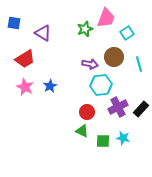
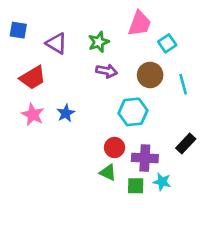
green star: (85, 29) -> (99, 42), moved
purple arrow: (90, 64) -> (107, 71), moved
purple cross: (118, 107) -> (145, 158), moved, turned 30

